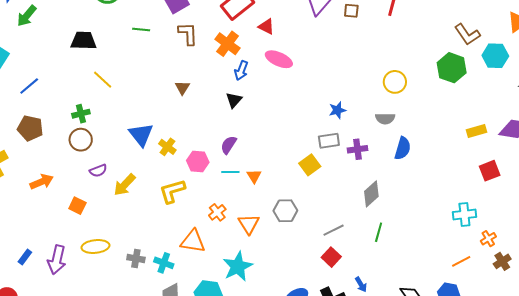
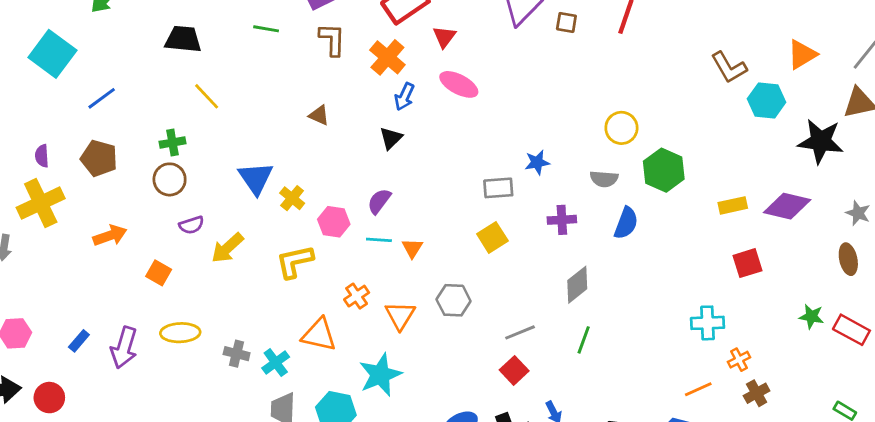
red triangle: (266, 27) -> (444, 37), turned 36
green hexagon: (452, 68) -> (664, 170), moved
brown triangle: (182, 88) -> (319, 115), turned -42
gray rectangle: (329, 141) -> (498, 188), moved
cyan cross: (164, 263) -> (276, 363), turned 30

